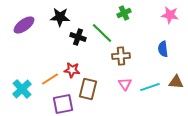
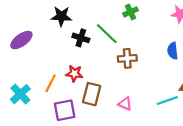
purple ellipse: (24, 25) -> (21, 40), moved
orange line: (50, 79) -> (51, 83), turned -30
pink triangle: (125, 84) -> (125, 104), moved, turned -32
cyan line: (150, 87) -> (167, 101), moved

